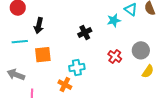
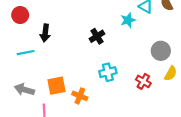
orange square: (43, 55) -> (57, 86), moved
red cross: (115, 56) -> (143, 81), moved
cyan cross: (77, 68) -> (108, 72), moved

